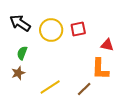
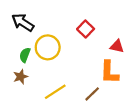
red square: (78, 29) -> (86, 29), turned -35
yellow circle: (51, 30) -> (48, 47), moved

